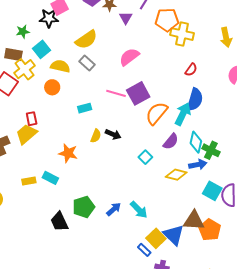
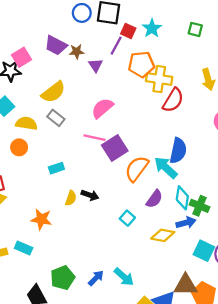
red semicircle: (191, 70) -> (173, 100), moved, size x1.6
pink line: (116, 93) -> (94, 138), moved
cyan arrow: (183, 114) -> (166, 168), turned -70

